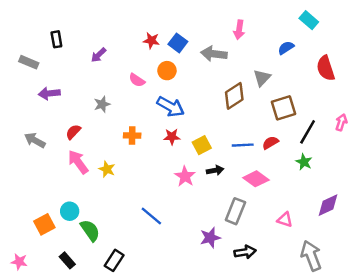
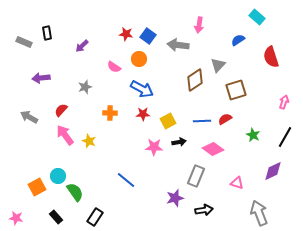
gray rectangle: (29, 62) -> (24, 42), moved
black line: (308, 132) -> (285, 137), moved
pink star: (185, 176) -> (154, 147), turned -30

